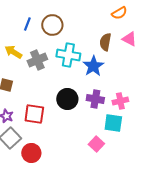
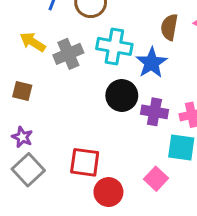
black circle: (67, 99) -> (122, 95), moved
red square: (34, 114) -> (85, 162), moved
red circle: (31, 153) -> (108, 192), moved

